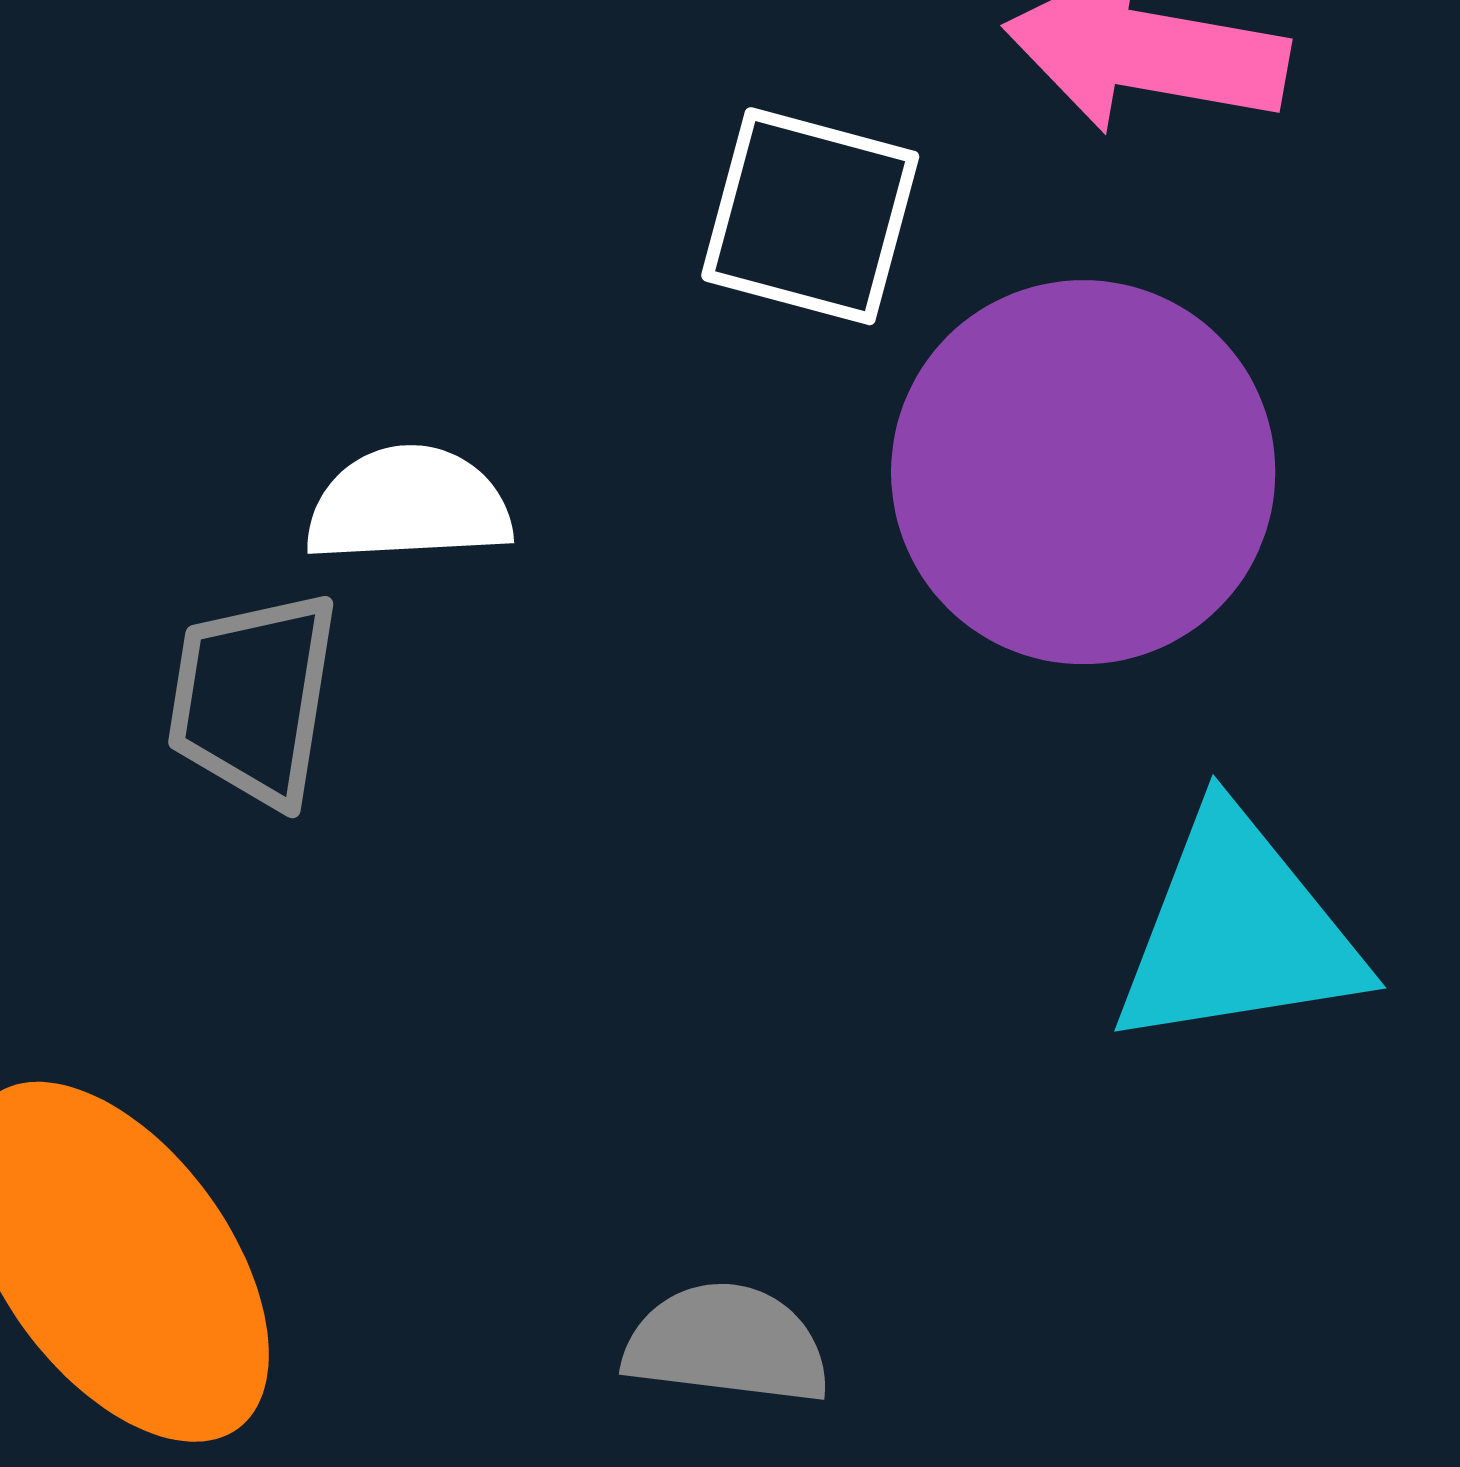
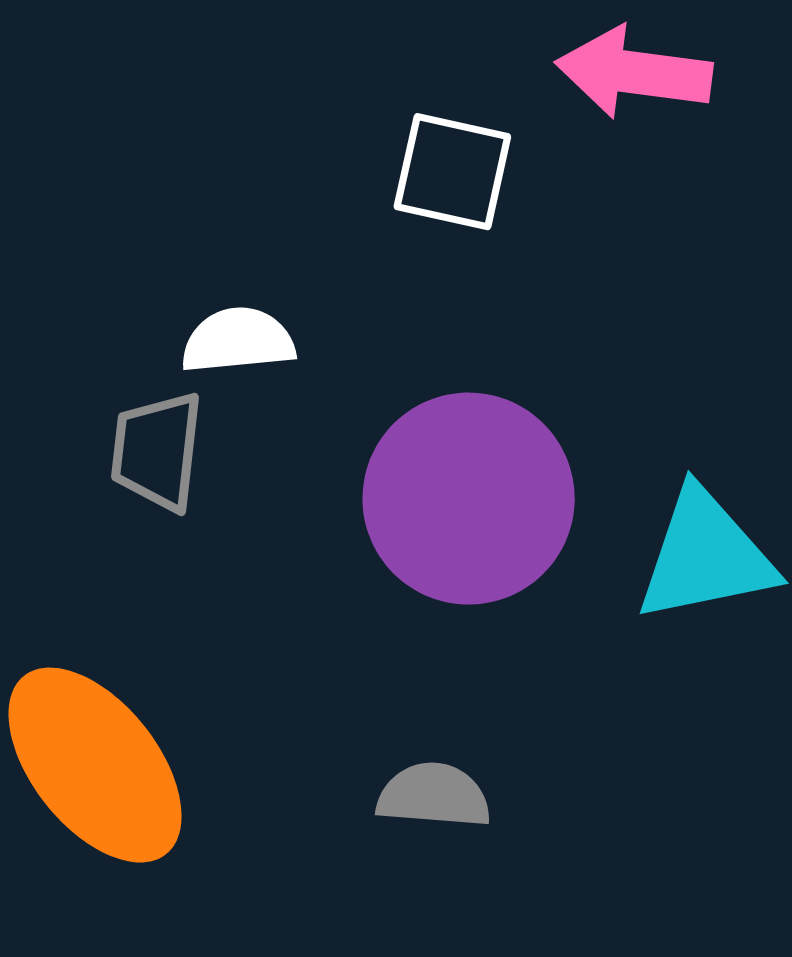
purple circle: (1083, 472) -> (469, 499), moved

